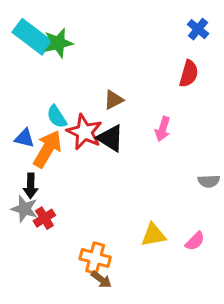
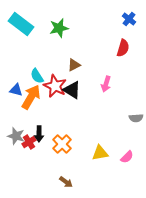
green star: (58, 43) -> (59, 28), moved
black arrow: (31, 186) -> (39, 134), moved
orange cross: (95, 258) -> (62, 144), moved, turned 30

